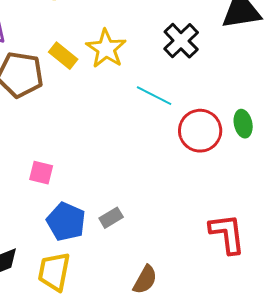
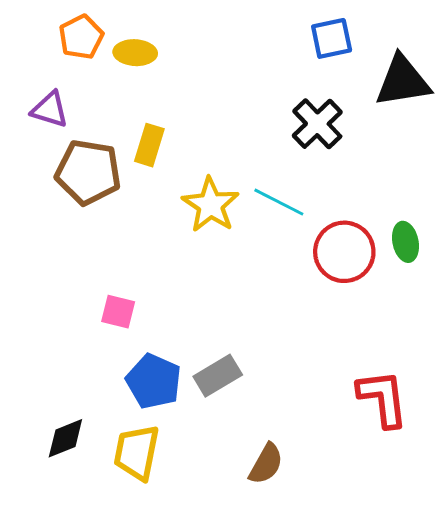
yellow star: (106, 49) -> (211, 205), moved
yellow rectangle: (63, 56) -> (149, 145), turned 68
gray rectangle: (111, 218) -> (218, 376), size x1.4

